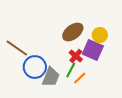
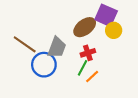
purple square: (93, 50) -> (106, 15), moved
red cross: (76, 56) -> (88, 53), turned 32
gray trapezoid: (51, 77) -> (57, 47), moved

